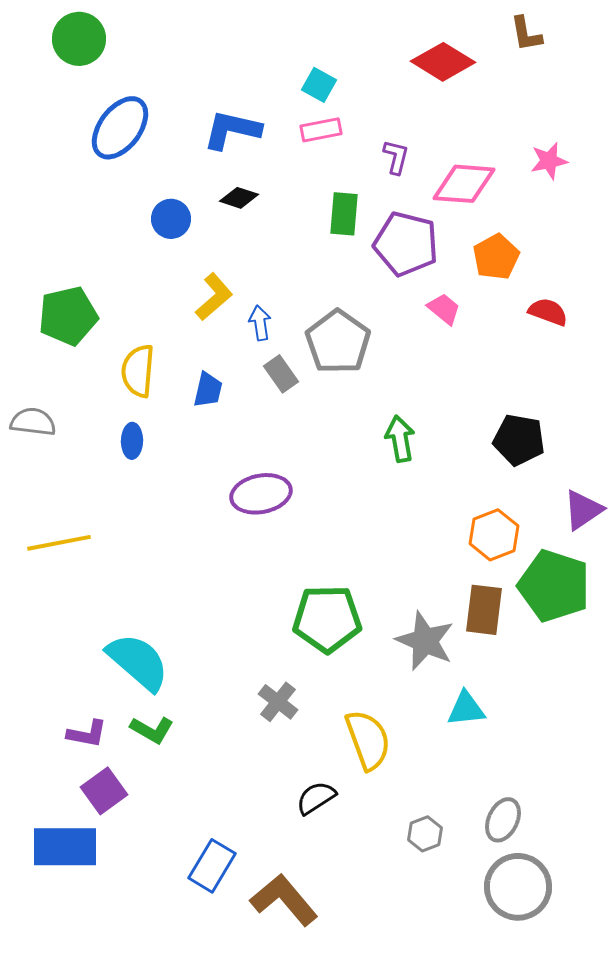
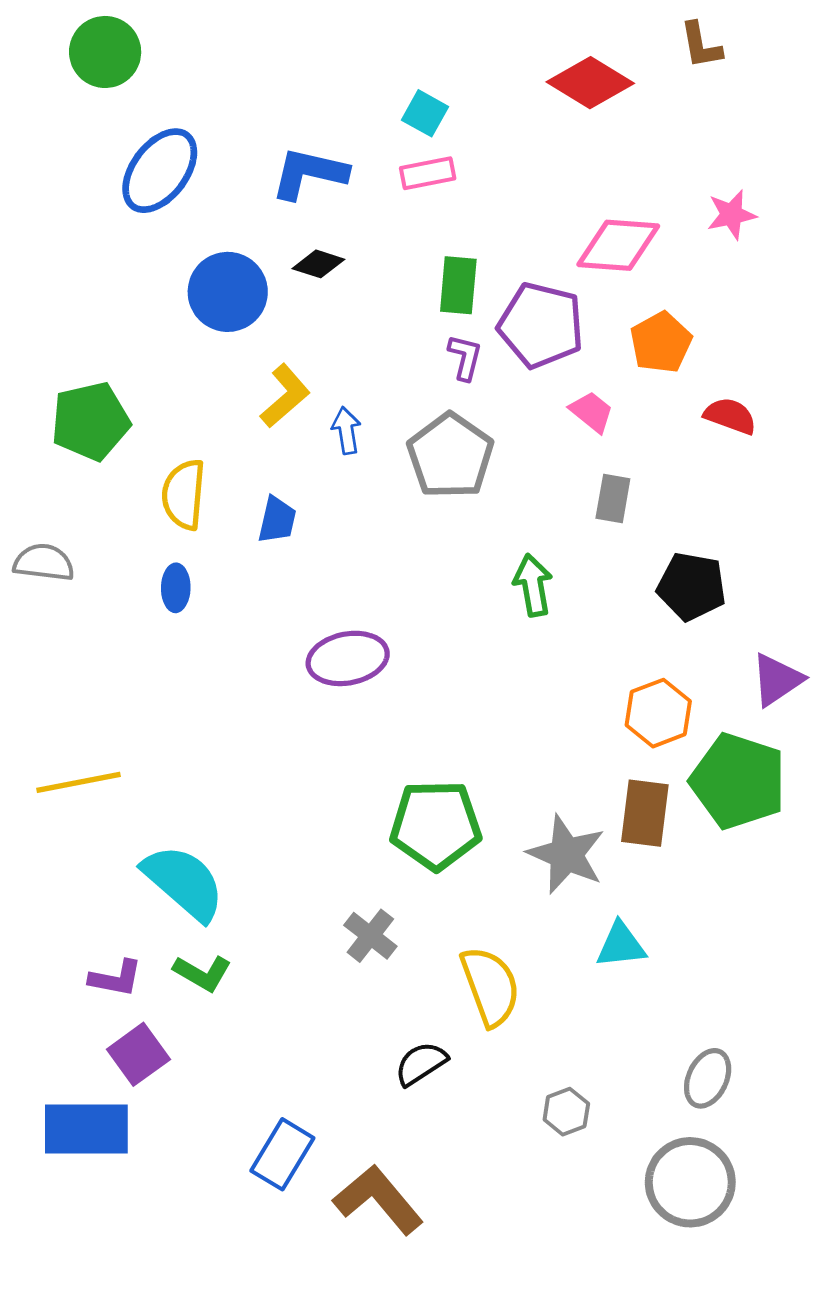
purple L-shape: (396, 157) -> (465, 357), moved
blue circle: (171, 219) -> (228, 292), size x1.5
gray rectangle: (281, 374) -> (613, 499), moved, turned 45
yellow line: (59, 543) -> (78, 782), moved
gray ellipse: (503, 820) -> (708, 1078), moved

